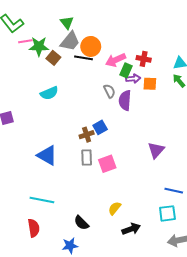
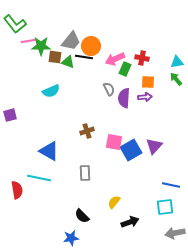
green triangle: (67, 23) -> (68, 62), moved, turned -32
brown square: (53, 58) -> (55, 57), turned -32
purple arrow: (133, 79) -> (145, 97), moved
blue square: (100, 127) -> (131, 150), moved, size x1.5
gray rectangle: (87, 157) -> (85, 173), moved
pink square: (107, 164) -> (114, 142), moved, turned 30
cyan line: (42, 200) -> (39, 178), moved
red semicircle: (34, 228) -> (17, 190), moved

